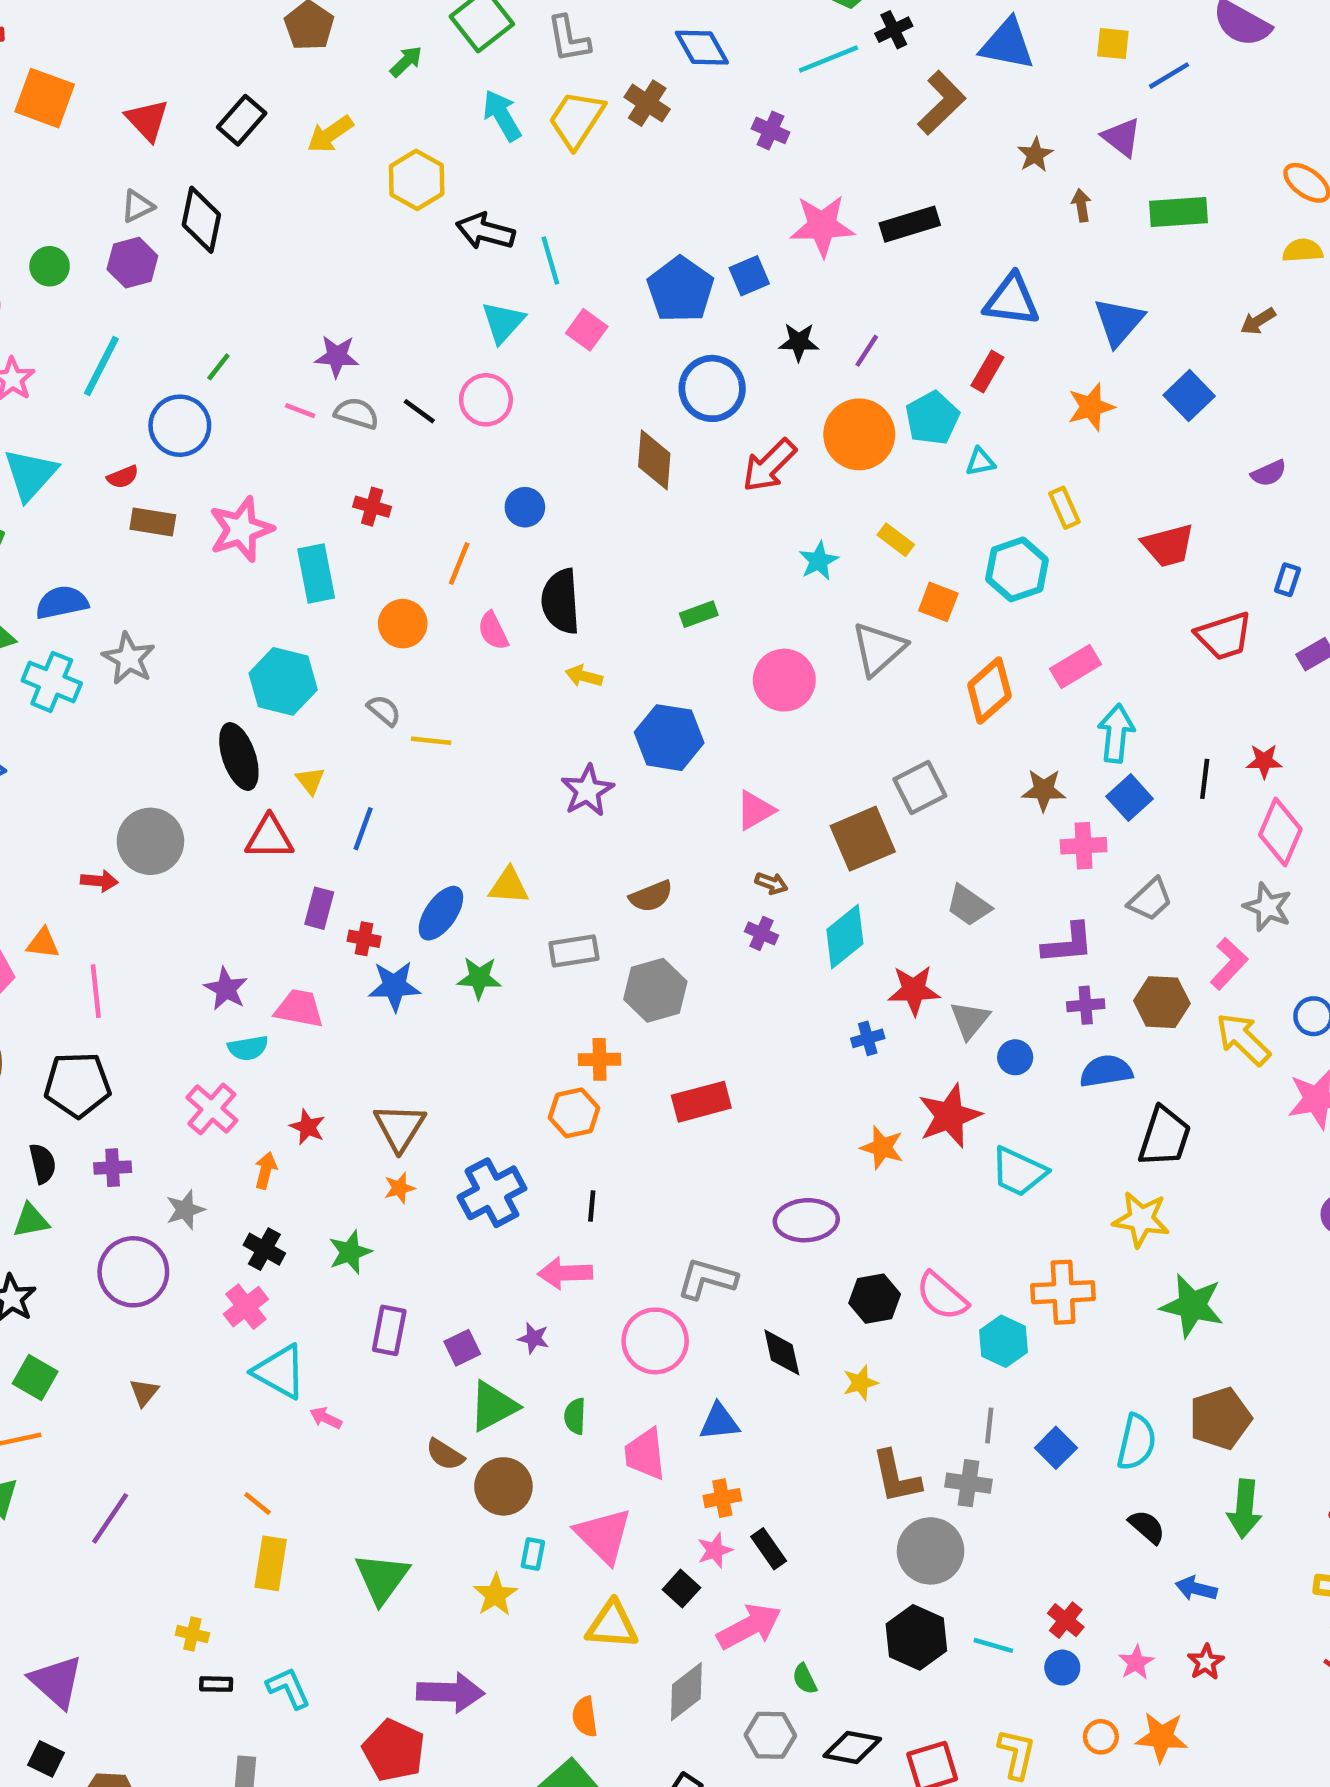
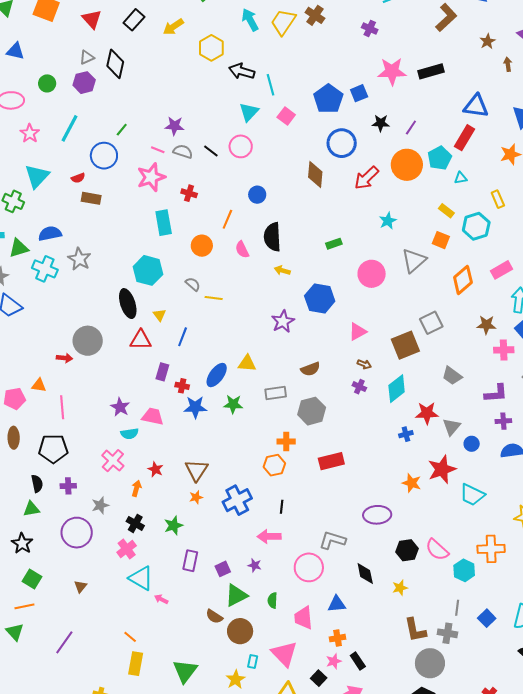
red rectangle: (987, 371) -> (465, 138), size x1.4
pink star: (241, 529) -> (151, 177), moved
yellow rectangle: (896, 540) -> (446, 211), moved

